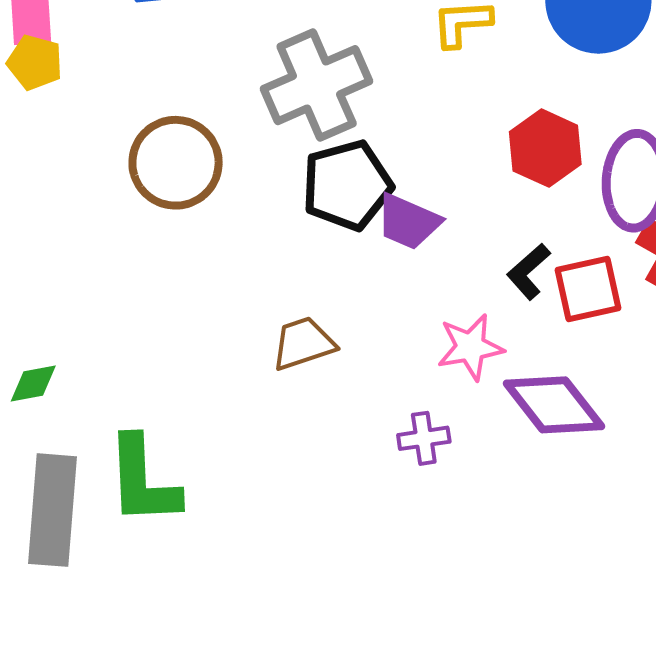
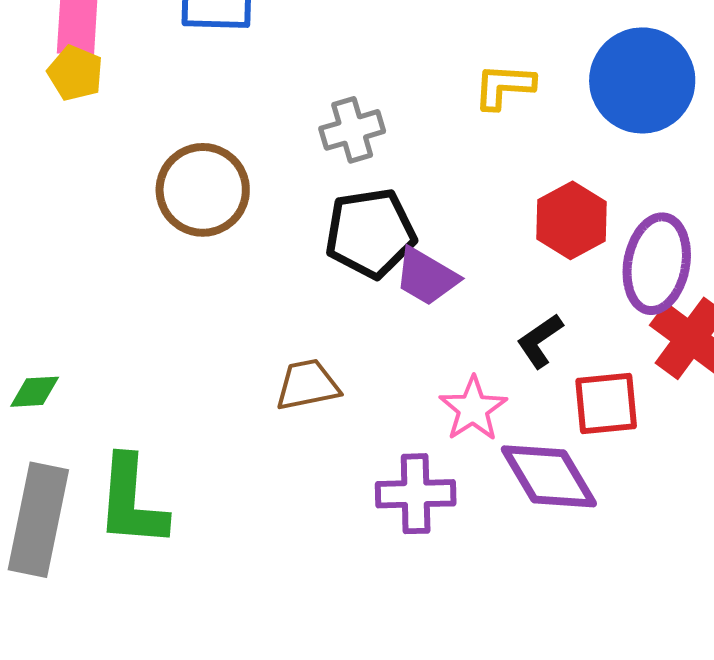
gray cross: (317, 85) -> (352, 130), size x0.6
red square: (588, 289) -> (606, 404), moved
pink star: (470, 347) -> (473, 409), turned -30
purple cross: (424, 438) -> (416, 494), size x1.5

